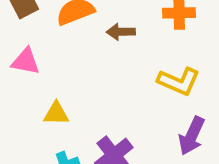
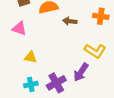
purple arrow: (192, 136) -> (81, 72), moved

